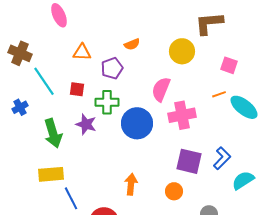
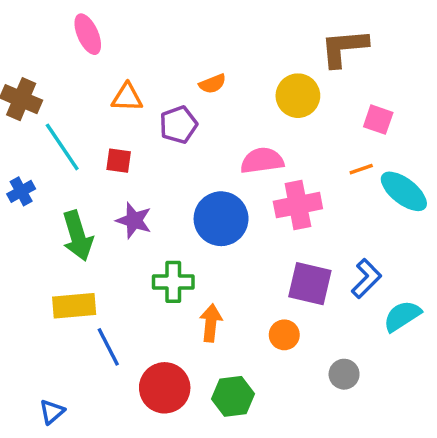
pink semicircle: (161, 89) -> (262, 161), turned 60
green cross: (107, 102) -> (173, 282), moved

